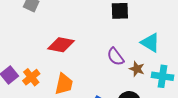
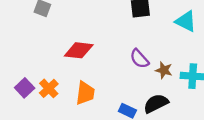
cyan triangle: (150, 43) -> (186, 21), moved

